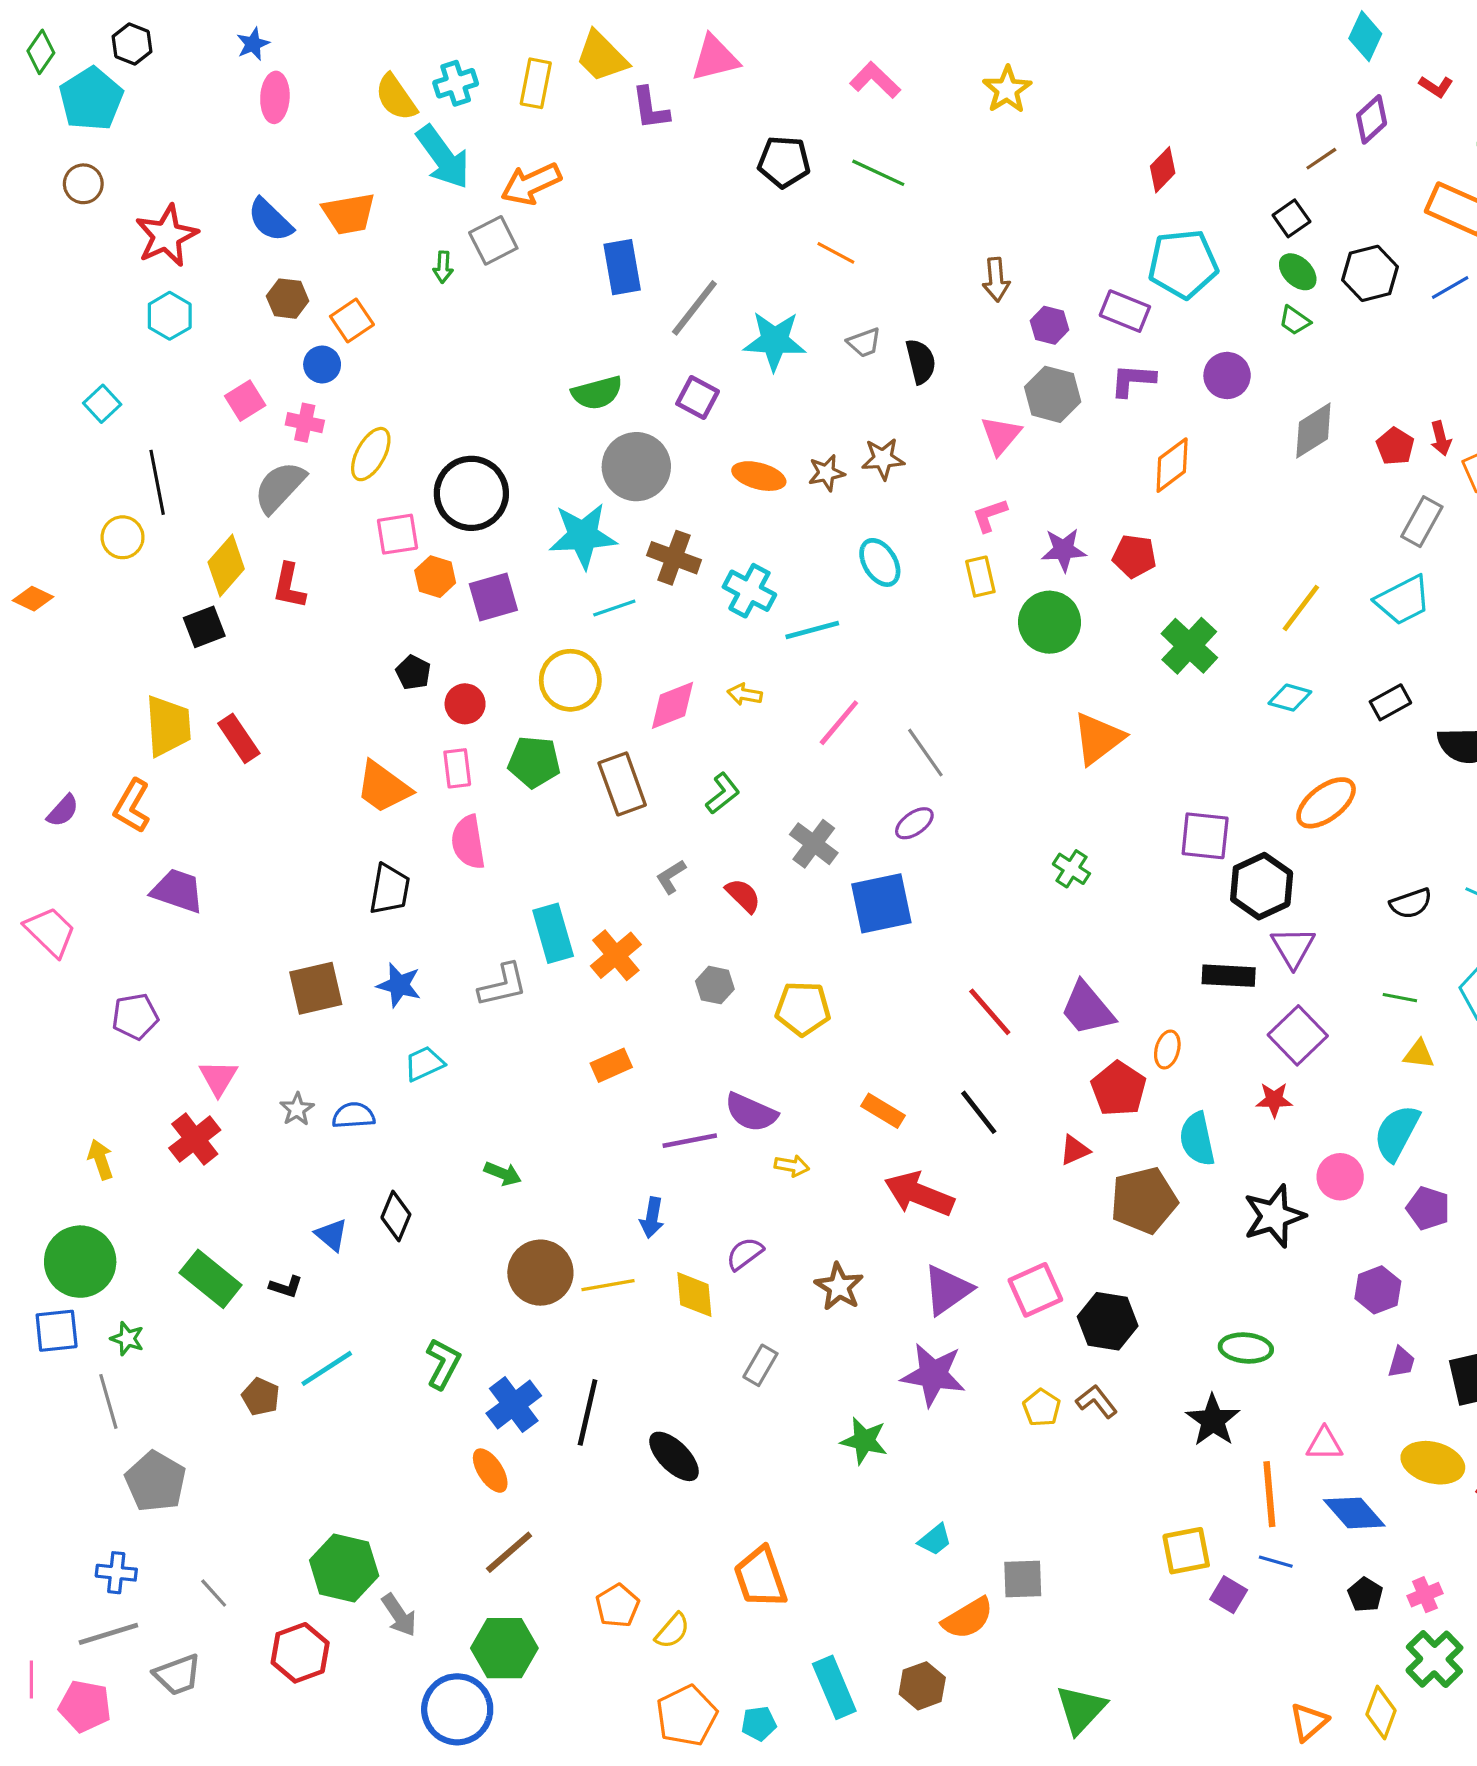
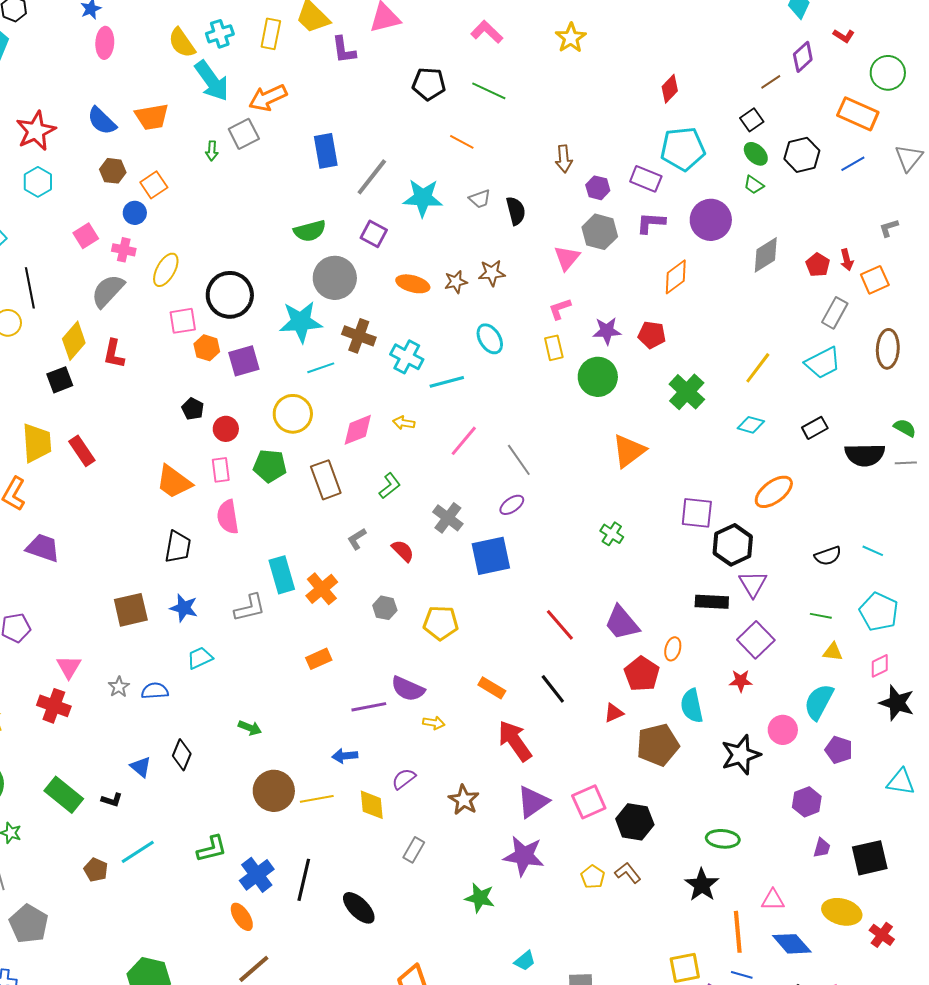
purple circle: (1227, 375) -> (711, 220), size x1.4
red cross: (195, 1139) -> (54, 706), turned -32
red arrow: (919, 1194) -> (515, 741), turned 33
blue arrow: (652, 1218) -> (345, 756), turned 75
green L-shape: (443, 1364) -> (212, 849), turned 48

